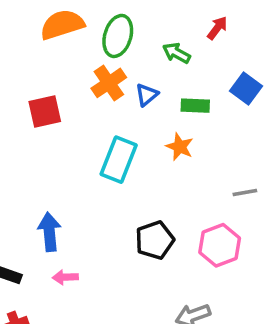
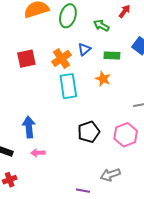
orange cross: (109, 83) -> (62, 58), moved
cyan rectangle: (119, 160) -> (68, 86), turned -30

